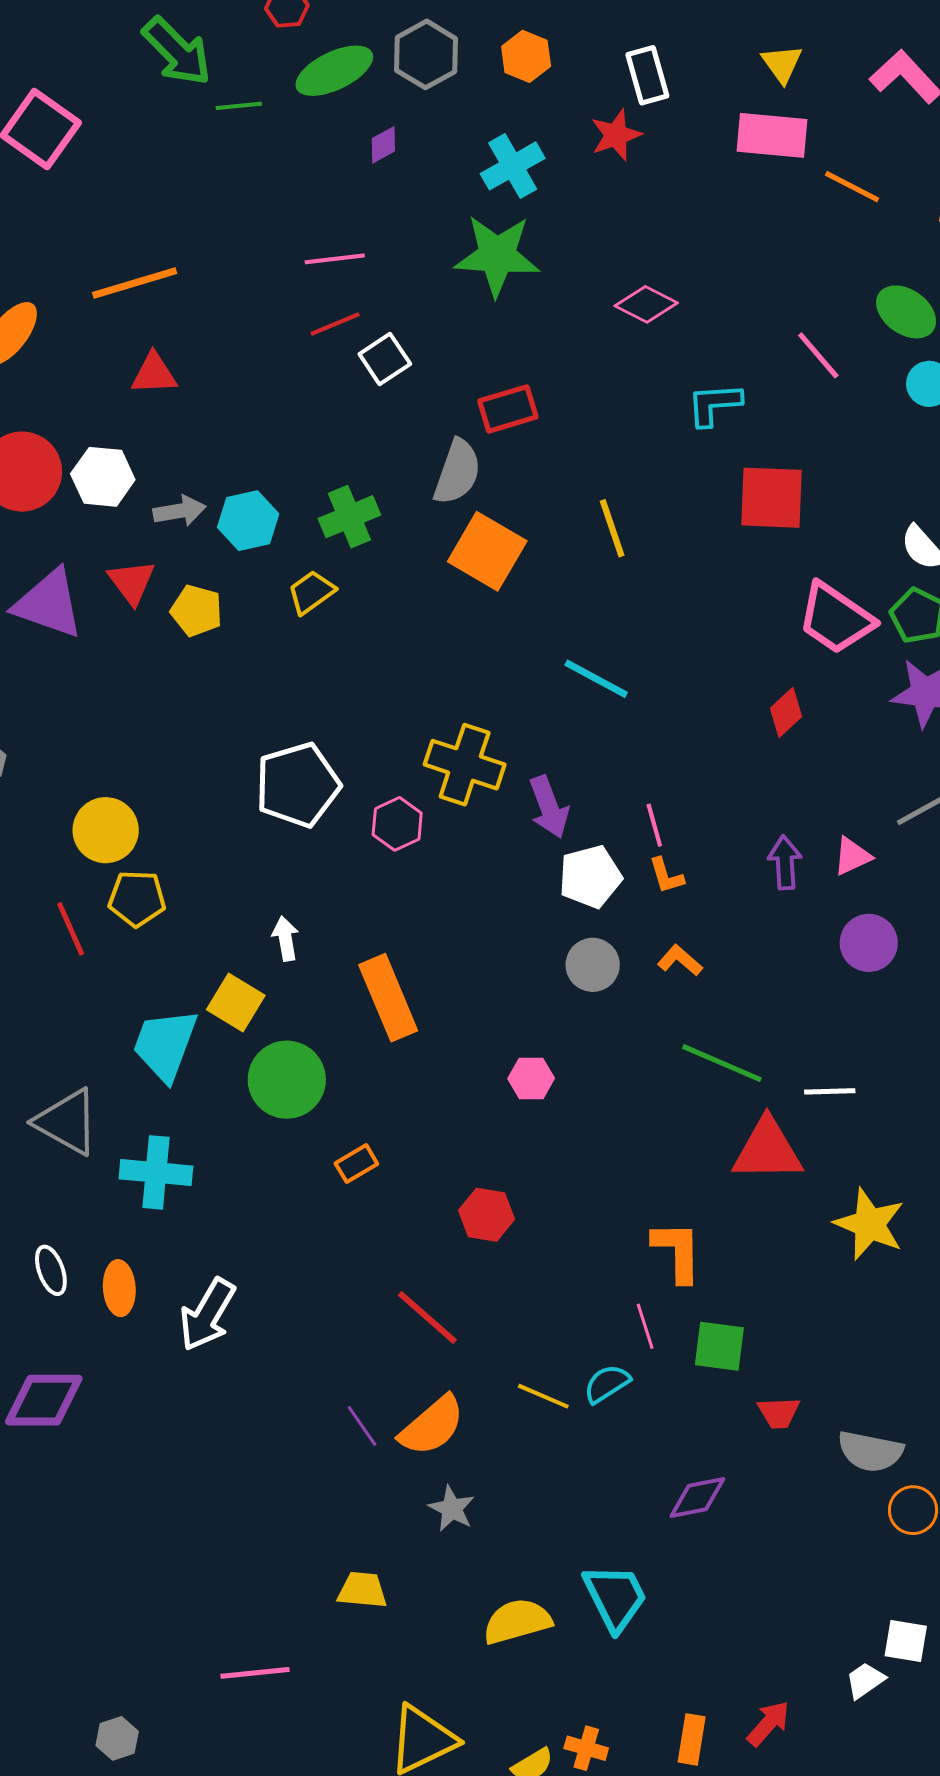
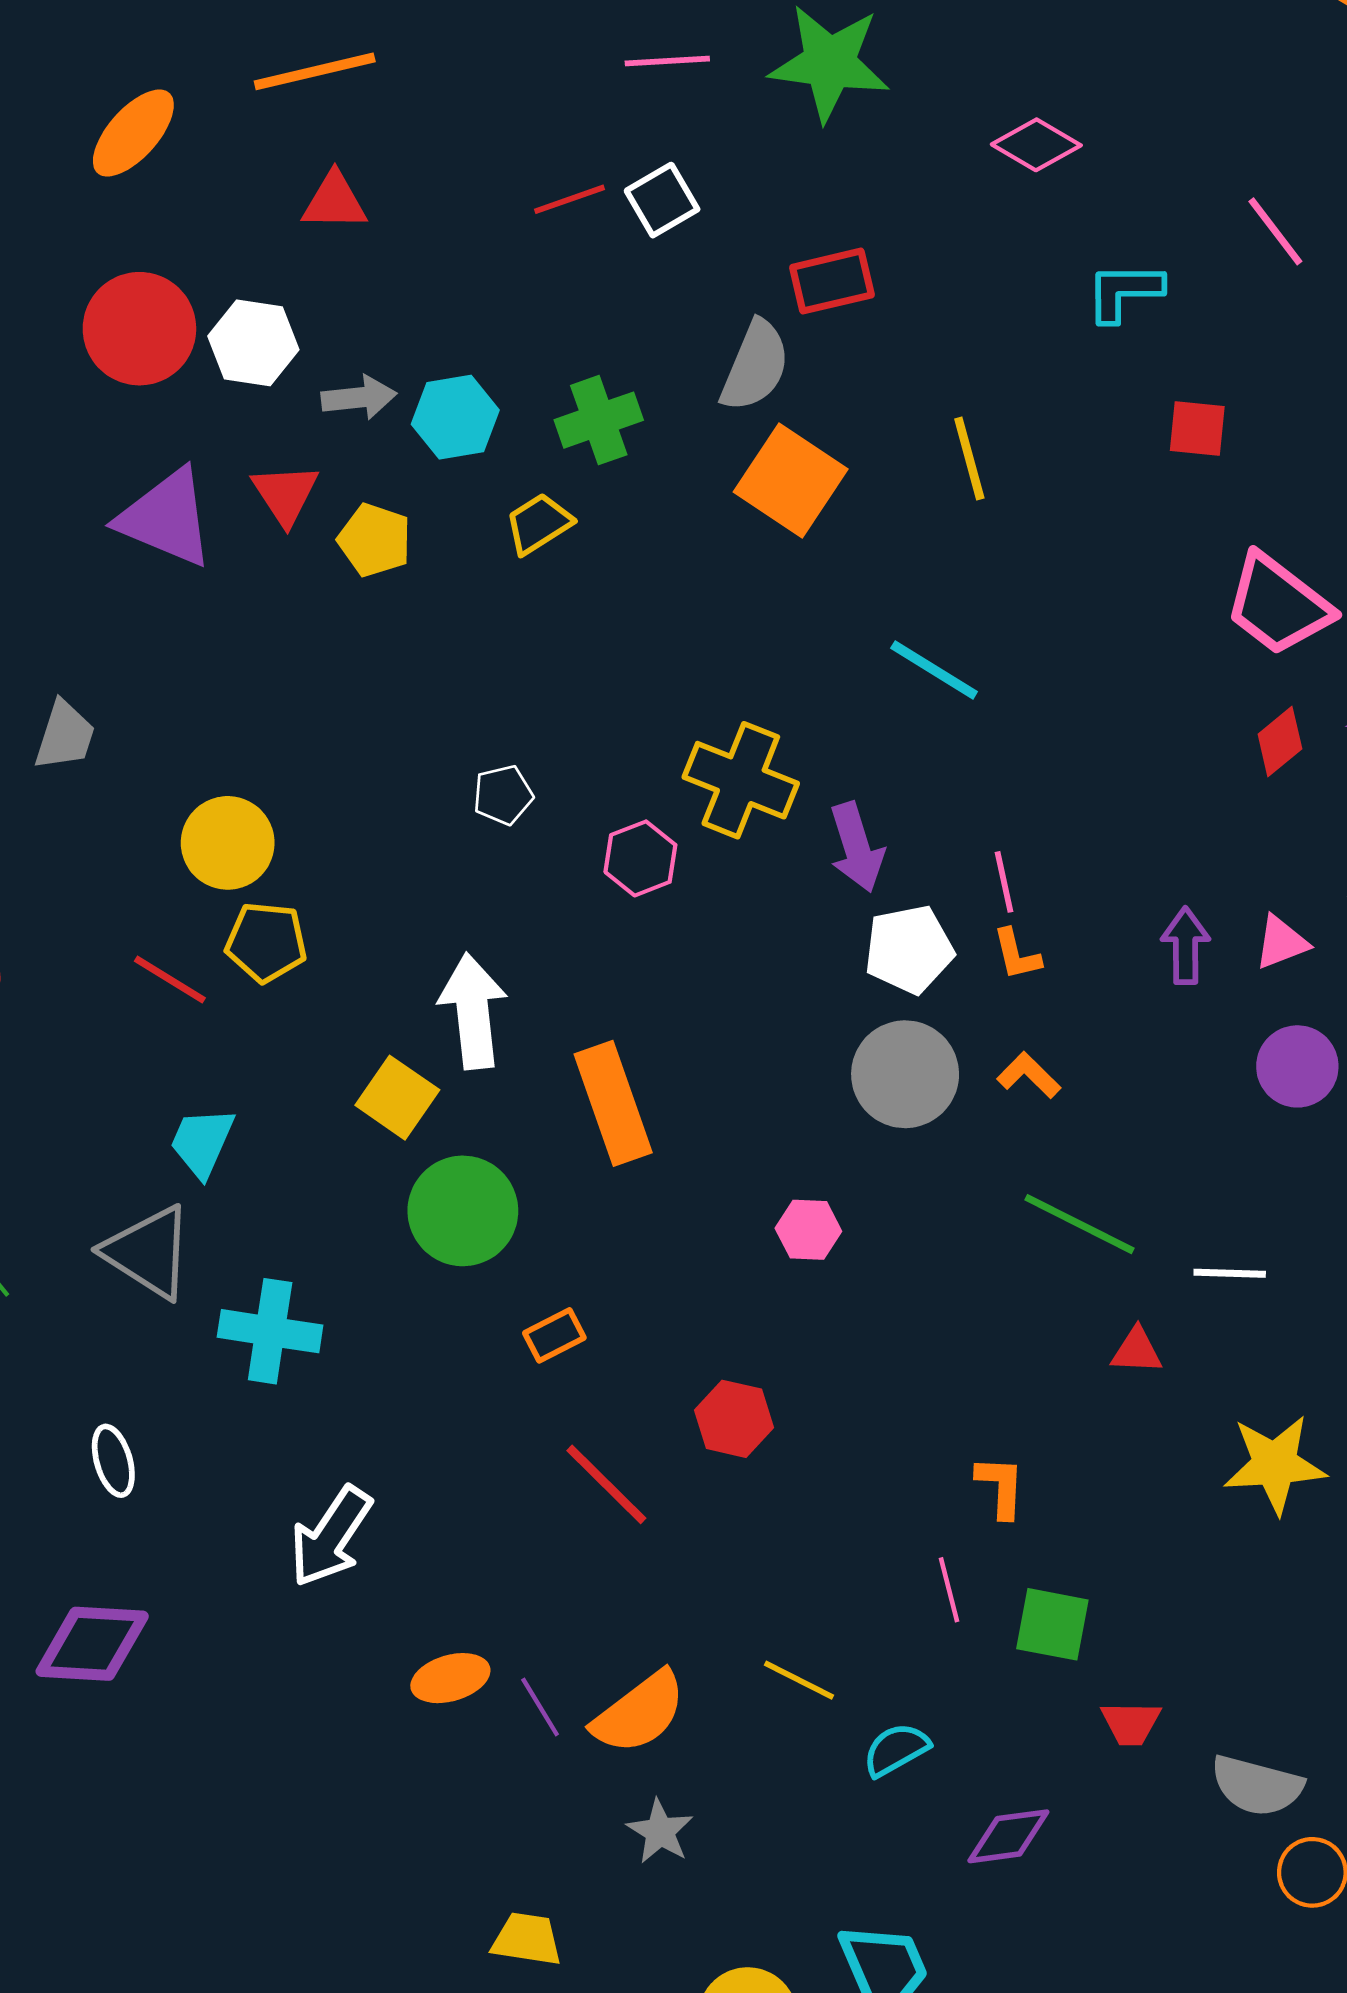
pink line: (335, 259) -> (667, 61), moved
red line: (335, 324) -> (570, 199), moved
red square: (772, 498) -> (1197, 429), size x0.6
red diamond: (786, 712) -> (1280, 741), moved
white pentagon: (298, 785) -> (503, 795), size x0.5
red line: (71, 929) -> (170, 980), turned -38
white arrow: (285, 938) -> (473, 1011), size x1.8
gray circle: (593, 965) -> (905, 1074), size x1.4
cyan trapezoid: (165, 1045) -> (202, 1142), moved, size x0.7
red triangle: (767, 1150) -> (1137, 1351), size x0.5
yellow star: (869, 1224) -> (1275, 1464), turned -30
orange L-shape: (677, 1251) -> (1001, 1487), size x0.7
orange ellipse: (119, 1288) -> (450, 1678), moved, turned 74
red line: (427, 1317) -> (606, 1484), moved
cyan semicircle: (607, 1384) -> (896, 1750), moved

